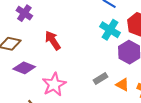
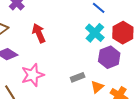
orange triangle: (123, 85) -> (97, 87), turned 40

